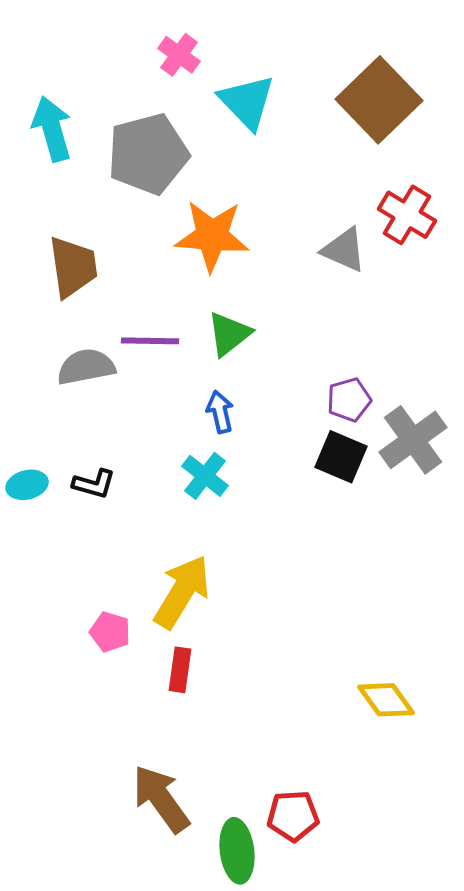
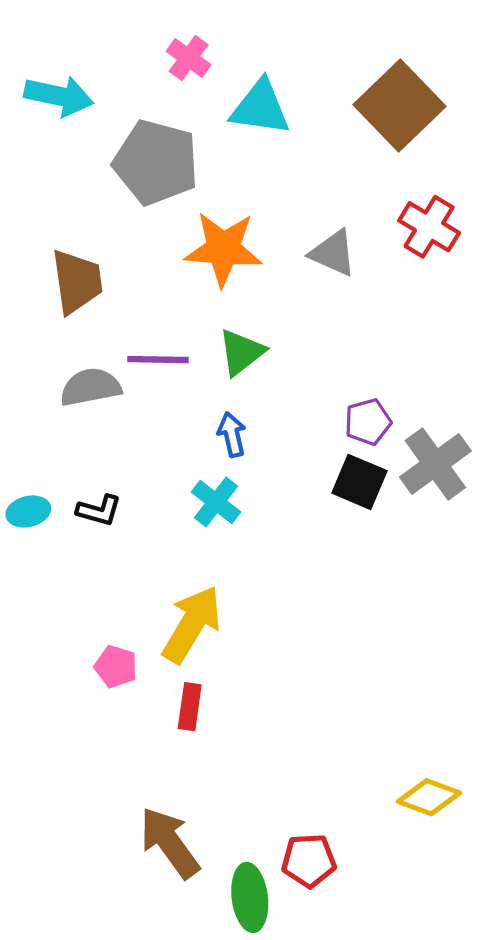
cyan triangle: (247, 102) -> (260, 108), turned -38
cyan arrow: (52, 129) -> (59, 96), moved, turned 118
gray pentagon: (148, 154) -> (156, 162), turned 30
gray triangle: (344, 250) -> (333, 253), moved
yellow diamond: (386, 700) -> (429, 797), moved, turned -34

